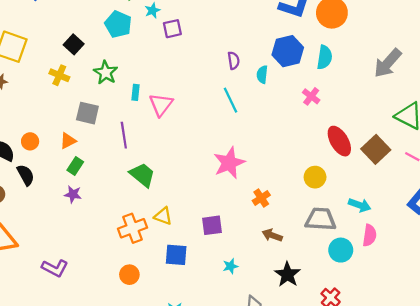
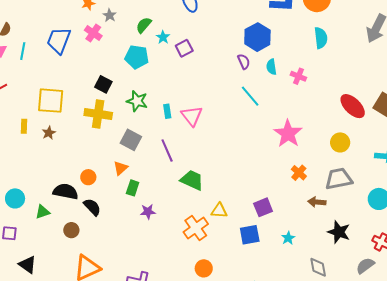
blue hexagon: (288, 51) -> (257, 37), moved
yellow cross: (59, 75) -> (98, 114), size x1.5
pink cross: (311, 96) -> (298, 76), moved
gray square: (87, 113) -> (131, 140), turned 30
pink star: (229, 163) -> (288, 134), moved
purple star: (73, 194) -> (148, 212), moved
gray trapezoid: (321, 219) -> (339, 179), moved
blue square: (176, 255) -> (250, 235), moved

